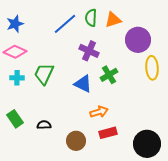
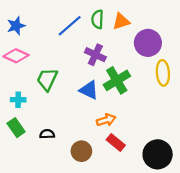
green cross: (109, 75) -> (117, 80), size x1.4
cyan cross: (17, 78) -> (18, 100), moved
red rectangle: (108, 133) -> (116, 143), turned 54

